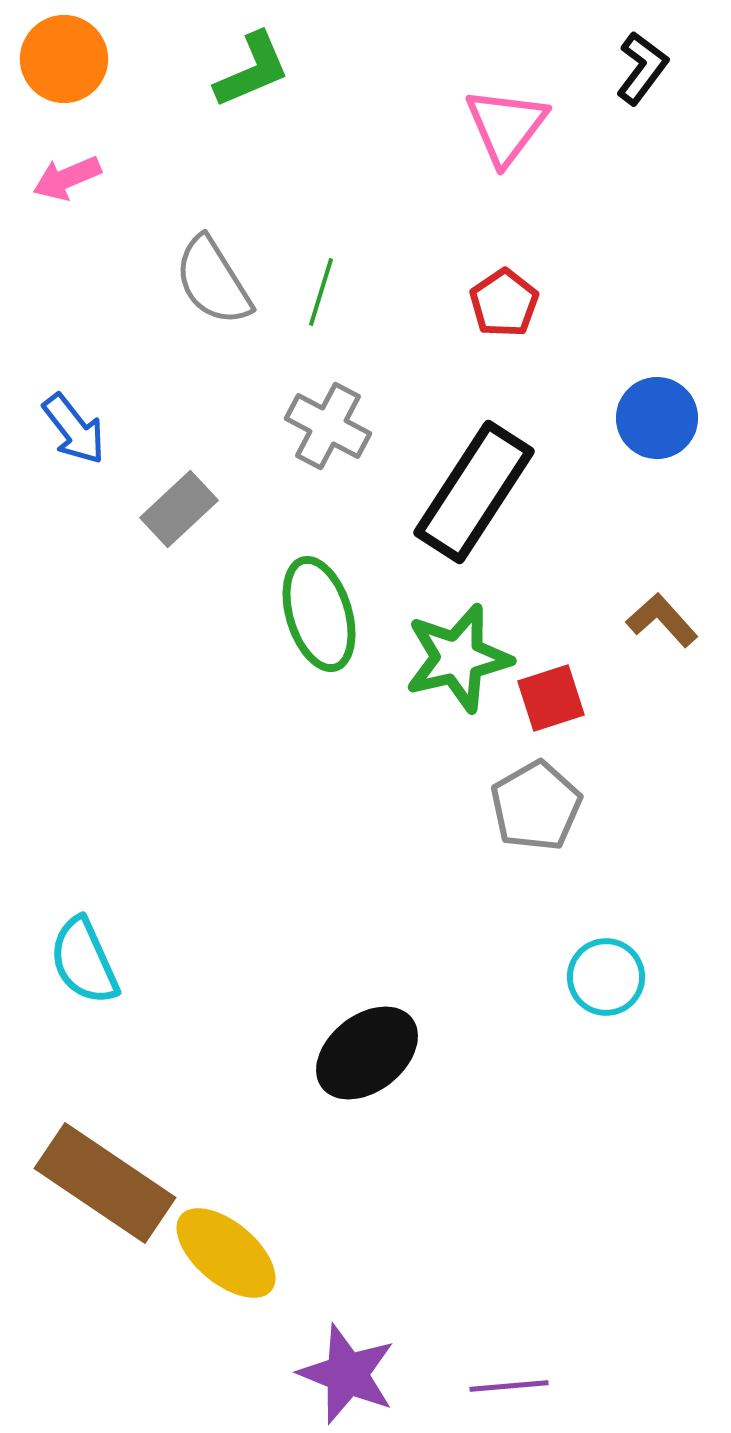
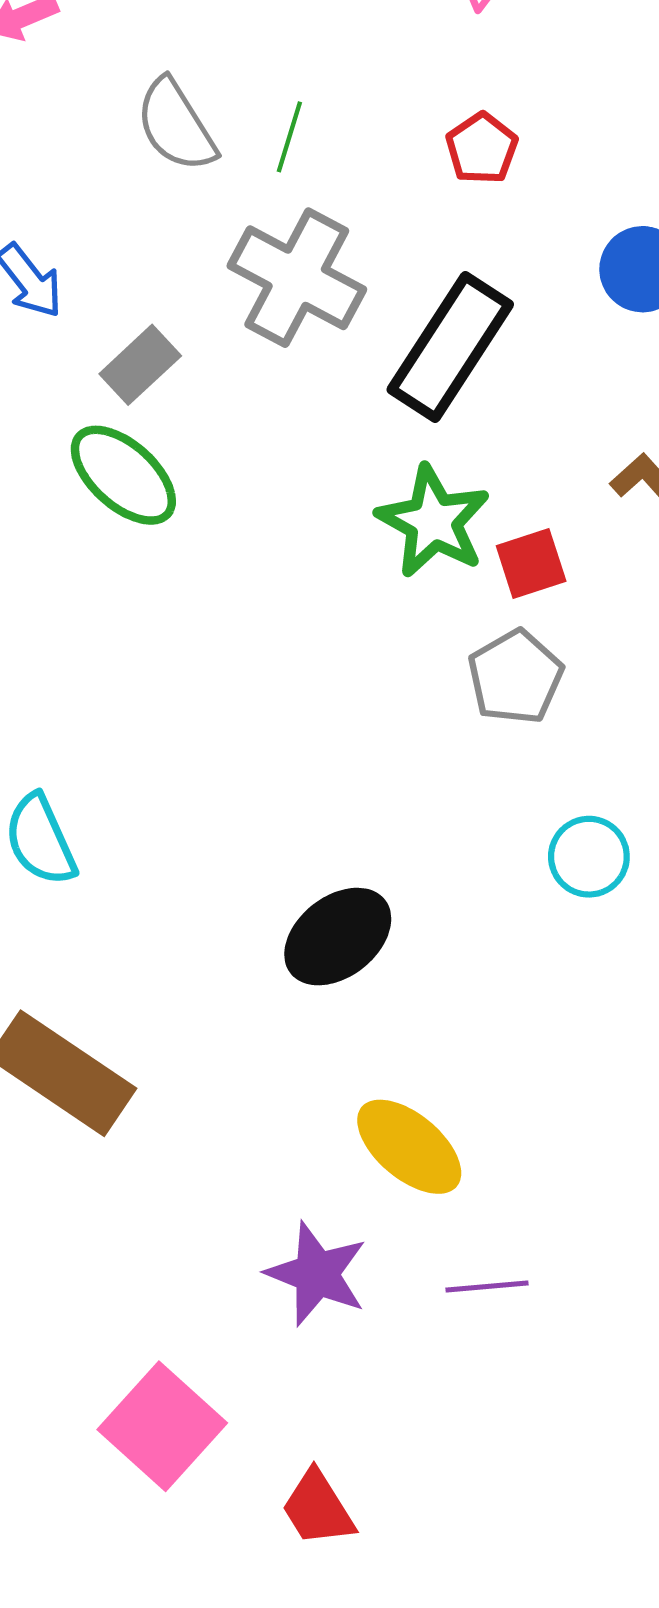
gray cross: (328, 426) -> (297, 278), size x1.5
green ellipse: (319, 614) -> (123, 475), moved, turned -31
green star: (458, 658) -> (433, 521), turned -30
yellow ellipse: (226, 1253) -> (409, 1147), moved

